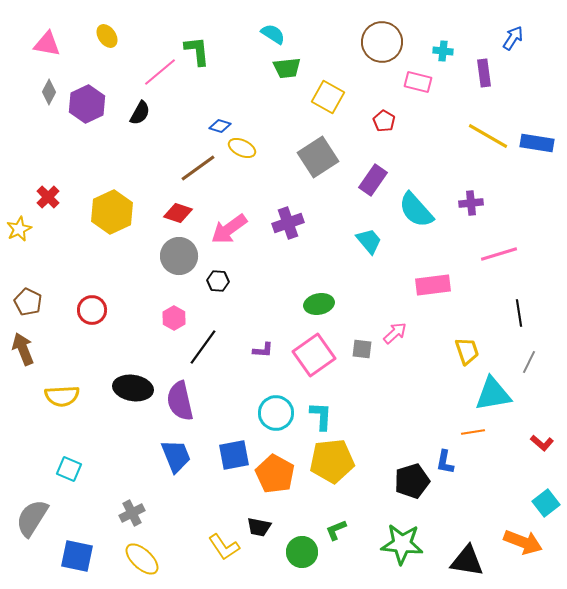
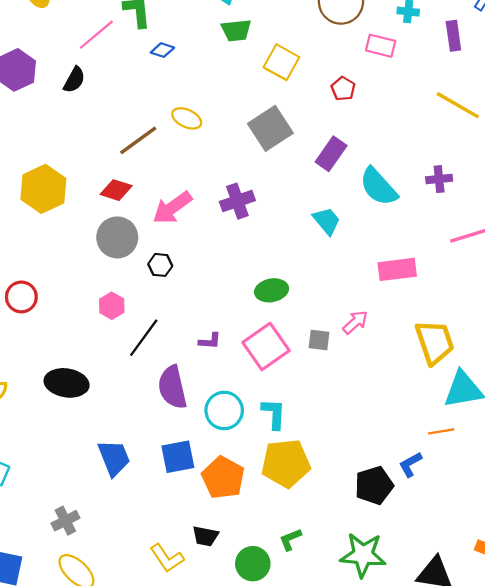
blue diamond: (220, 126) -> (162, 50), moved
yellow trapezoid: (467, 351) -> (435, 342), size x1.5
purple semicircle: (180, 401) -> (172, 387), moved
blue L-shape: (445, 462) -> (410, 464), turned 50

